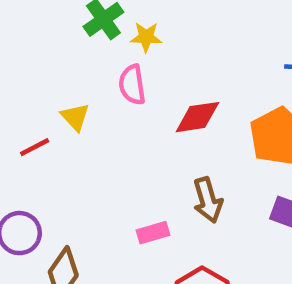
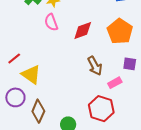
yellow triangle: (75, 117) -> (31, 75), moved, size x1.5
pink rectangle: (153, 233) -> (115, 83), moved

